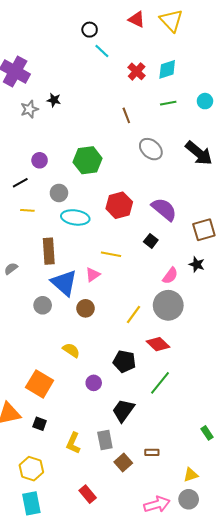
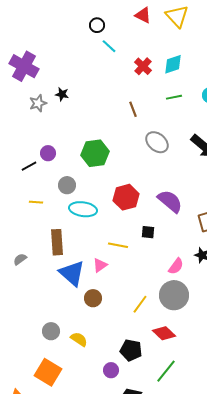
black line: (20, 183) -> (29, 166), moved
black square: (151, 241) -> (148, 232), moved, turned -32
gray circle: (43, 305) -> (51, 331), moved
purple circle: (94, 383) -> (111, 370), moved

